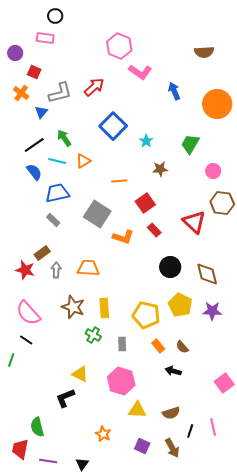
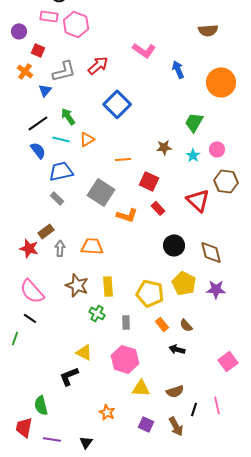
pink hexagon: (119, 46) -> (76, 24), moved
cyan star: (146, 141) -> (193, 155), moved
red square: (145, 203) -> (149, 181), turned -30

